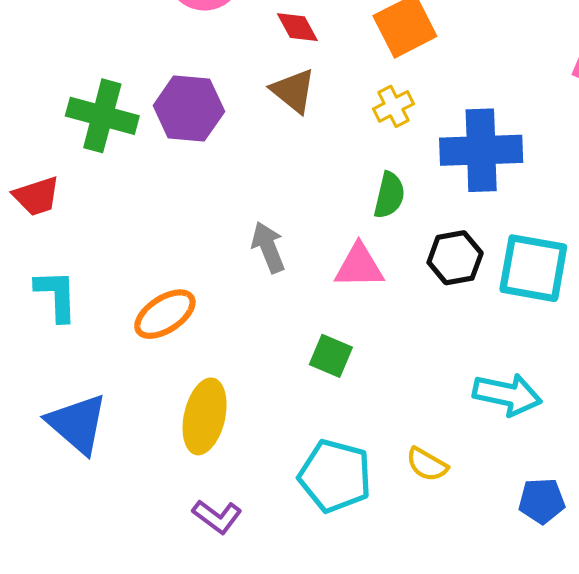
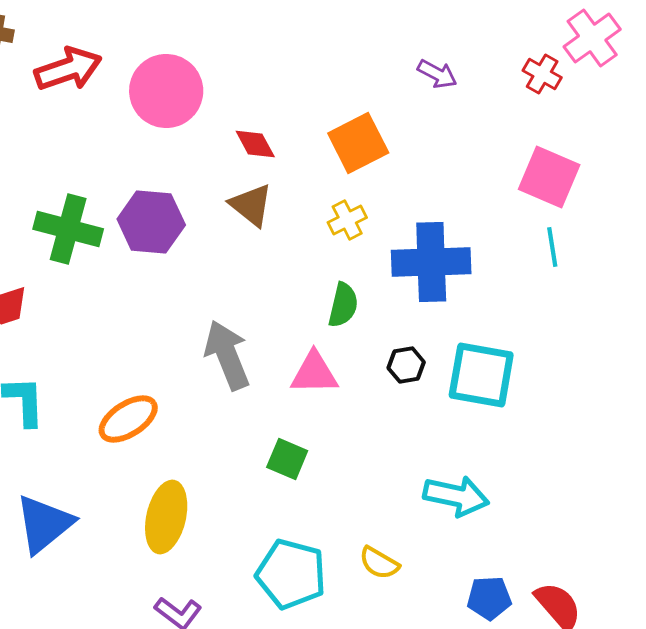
gray arrow: (268, 247) -> (227, 355), size x1.4
black hexagon: (455, 258) -> (406, 365), size x0.7
blue triangle: (77, 424) -> (44, 524), turned 40

